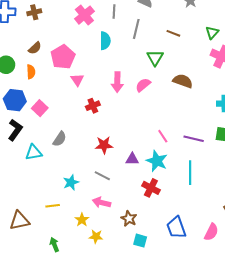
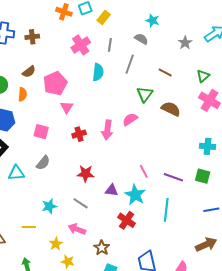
brown semicircle: (183, 81) -> (171, 109), moved
pink arrow: (117, 82) -> (107, 130), moved
pink square: (40, 108) -> (41, 132), moved, turned -35

